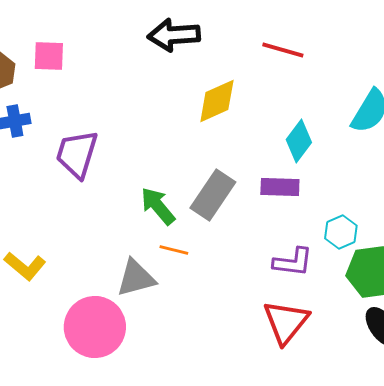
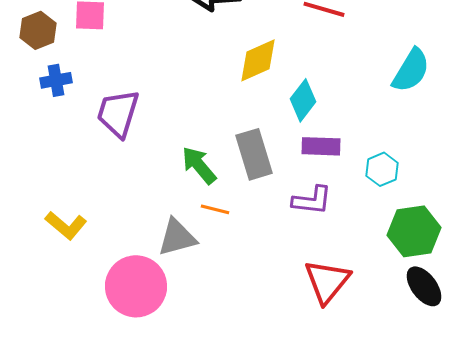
cyan diamond: (299, 141) -> (303, 100), moved
gray rectangle: (213, 195) -> (254, 154), turned -51
cyan hexagon: (341, 232) -> (382, 169), moved
purple L-shape: (293, 262) -> (312, 200), moved

